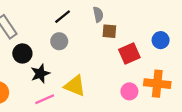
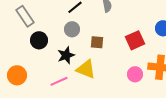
brown square: (109, 31) -> (97, 42), moved
black star: (40, 74) -> (66, 55), moved

